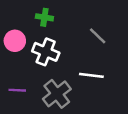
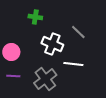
pink circle: (15, 41) -> (11, 52), moved
white cross: (46, 52) -> (52, 44), moved

